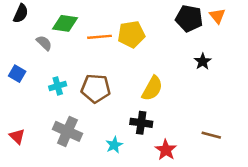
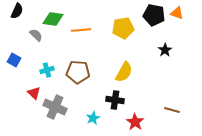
orange triangle: (217, 16) -> (177, 13), turned -32
yellow pentagon: (131, 34) -> (123, 28), moved
red triangle: (17, 136) -> (34, 93), moved

